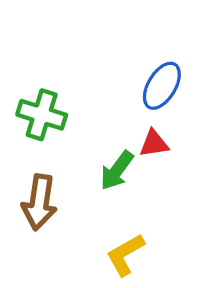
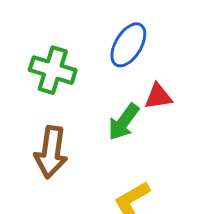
blue ellipse: (162, 86) -> (128, 45), moved

